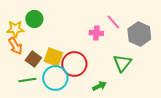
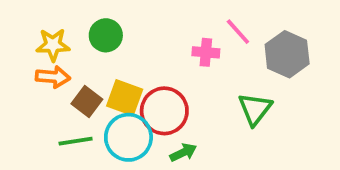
green circle: (34, 19) -> (106, 35), moved
orange arrow: (15, 46) -> (53, 77), turned -54
green arrow: (99, 86) -> (183, 152), moved

